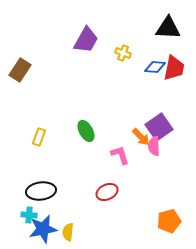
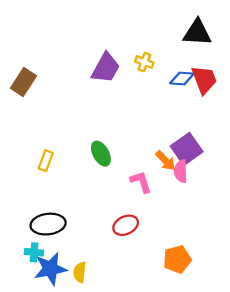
purple trapezoid: (86, 40) -> (106, 68), moved
red trapezoid: (174, 68) -> (204, 80), turned -32
orange pentagon: (169, 221) -> (177, 259), moved

